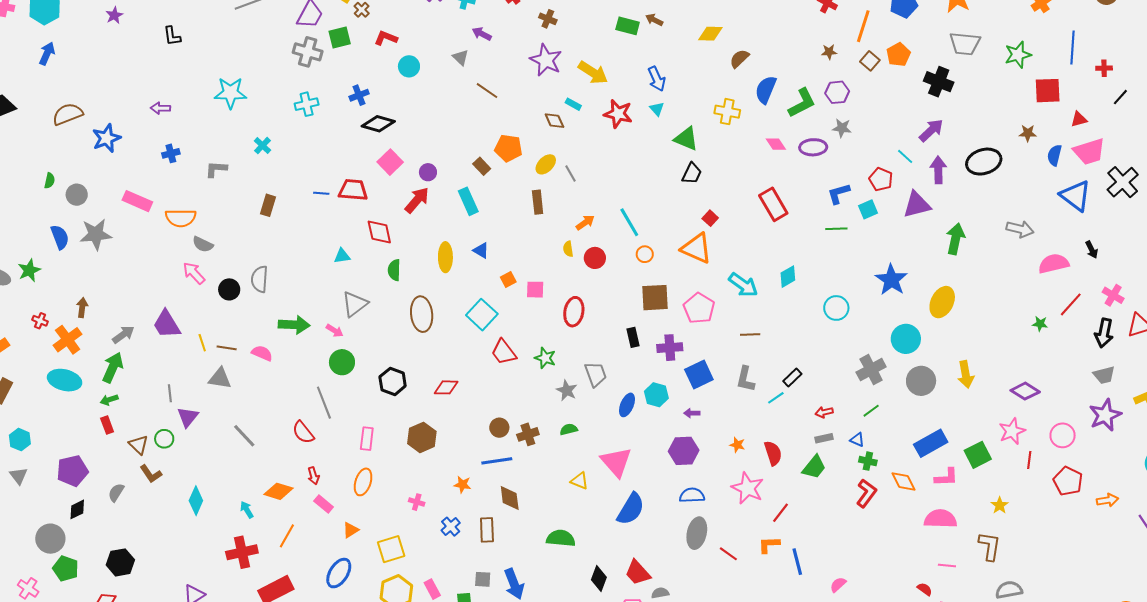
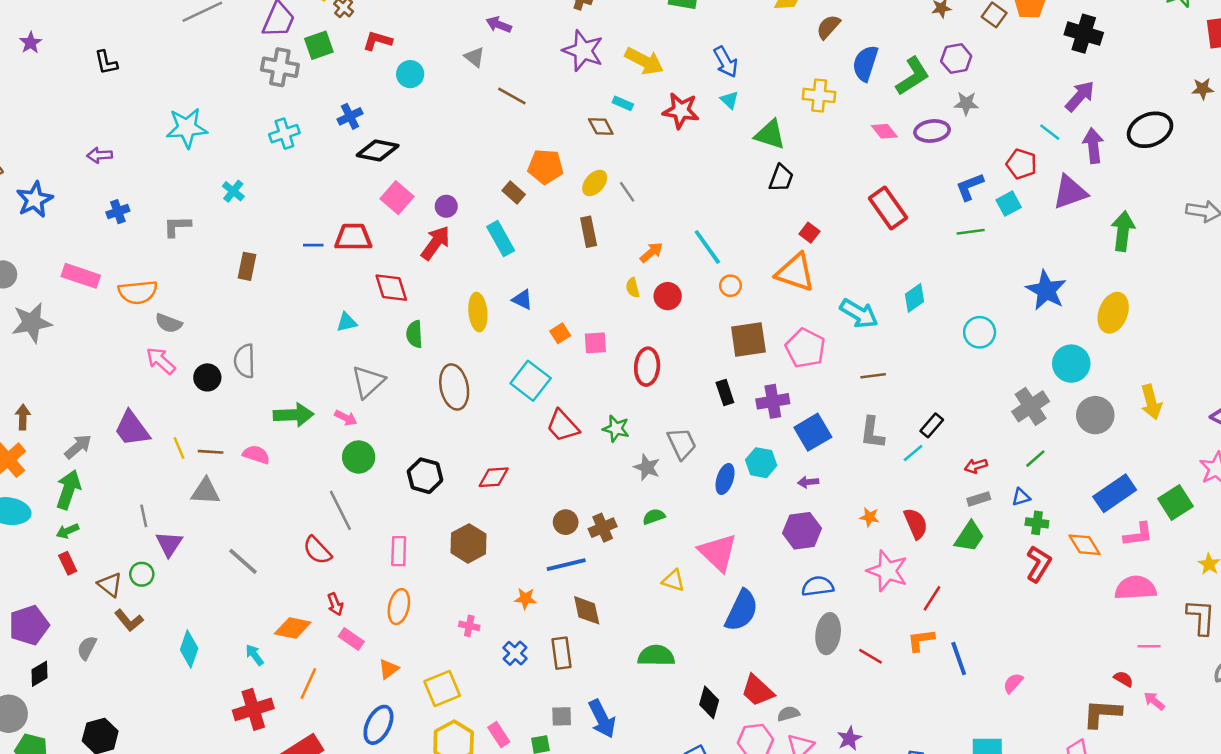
blue triangle: (857, 440) -> (1021, 497), turned -35

